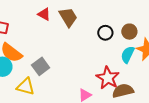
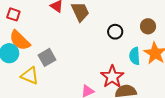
brown circle: (129, 32) -> (148, 26), moved
cyan semicircle: (128, 55) -> (135, 56), turned -36

